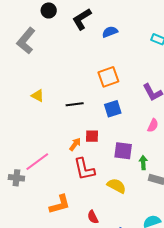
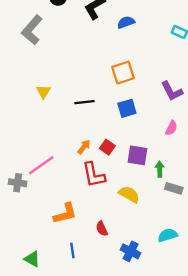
yellow triangle: (38, 96) -> (43, 92), turned 32
red square: (92, 136) -> (107, 147), moved, turned 32

